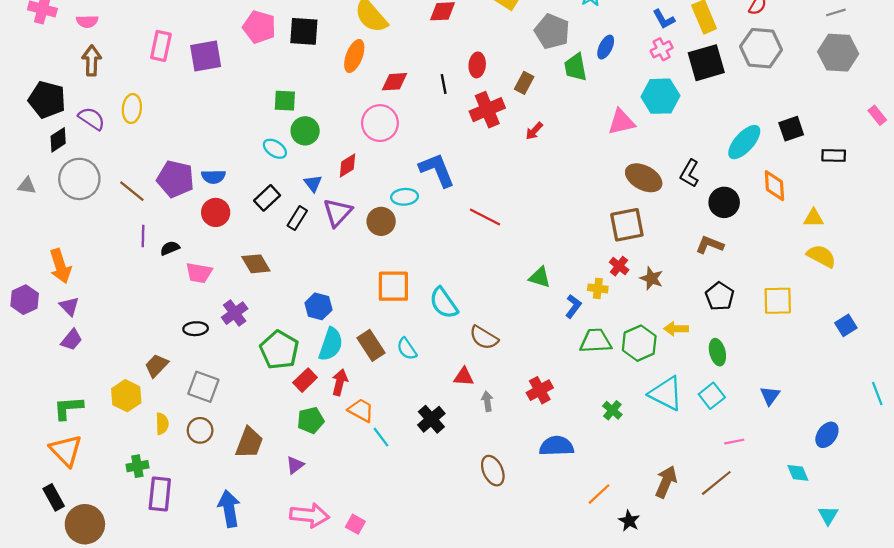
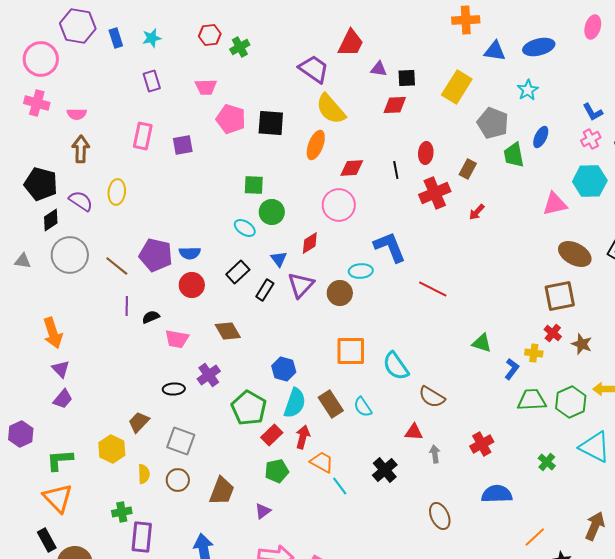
purple square: (206, 56) -> (183, 145), size x0.7
purple hexagon: (25, 300) -> (21, 434), moved

